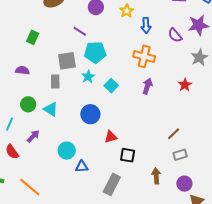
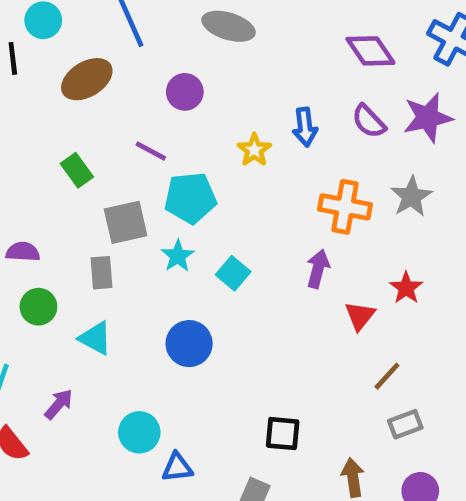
yellow star: (127, 11) -> (254, 150), moved
purple semicircle: (175, 35) -> (369, 121), moved
green rectangle: (33, 37) -> (77, 170), moved, turned -56
orange cross: (144, 56) -> (345, 207), moved
gray star: (199, 57) -> (411, 197), moved
red star: (185, 85) -> (406, 288), moved
green circle: (28, 104) -> (38, 307), moved
red triangle: (111, 137) -> (360, 316), moved, turned -32

